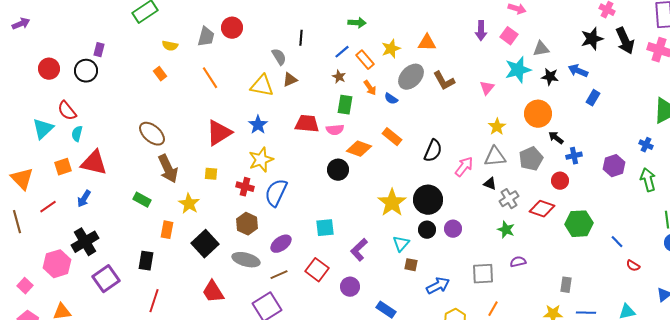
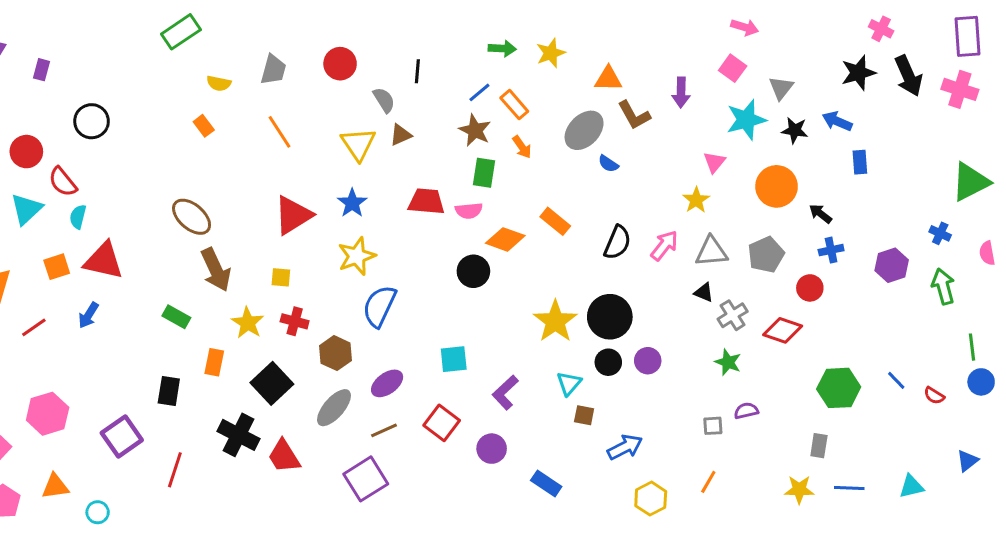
red circle: (232, 28) -> (340, 64), moved
purple arrow: (481, 31) -> (681, 92), moved
yellow star: (391, 49) -> (551, 53), moved
gray triangle: (541, 49) -> (781, 88), turned -42
purple rectangle: (99, 50) -> (41, 70), moved
red circle: (49, 69) -> (26, 152), moved
brown star: (339, 77) -> (475, 130), size x1.5
brown L-shape: (444, 81) -> (634, 115), moved
yellow triangle: (262, 86) -> (358, 144), turned 45
pink triangle: (487, 88) -> (714, 162), moved
blue rectangle: (593, 98) -> (860, 162), turned -35
blue semicircle: (391, 99) -> (608, 164), moved
yellow star: (497, 127) -> (696, 200), moved
black arrow: (556, 138) -> (820, 214), moved
pink arrow: (464, 167) -> (664, 246), moved
red cross: (245, 187) -> (295, 321), moved
green hexagon: (579, 224) -> (839, 388), moved
black cross: (85, 242) -> (239, 435), moved, turned -32
gray ellipse: (246, 260) -> (334, 408), turned -64
black rectangle: (146, 261) -> (169, 391), moved
red semicircle: (633, 266) -> (934, 396), moved
gray square: (483, 274) -> (713, 426), moved, size x0.6
red line: (154, 301) -> (175, 470), moved

